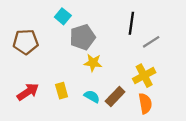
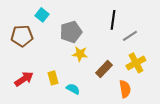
cyan square: (63, 16) -> (42, 15), moved
yellow cross: (144, 76) -> (136, 63), moved
cyan semicircle: (92, 96) -> (73, 89), moved
brown rectangle: (115, 96) -> (104, 69), moved

